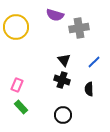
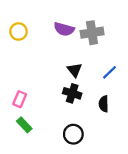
purple semicircle: (55, 15) -> (64, 29), moved
yellow circle: (16, 27) -> (18, 31), size x0.6

